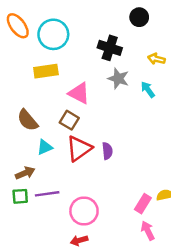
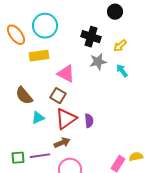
orange ellipse: (18, 26) -> (16, 35), moved
yellow arrow: (156, 59) -> (120, 46), moved, turned -56
gray star: (118, 79) -> (98, 62), turned -30
brown arrow: (25, 173) -> (62, 143), moved

